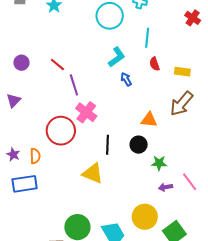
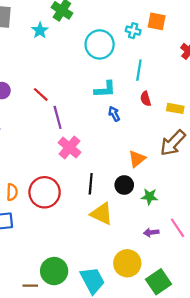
cyan L-shape: (117, 57) -> (105, 89), turned 30
orange triangle: (149, 120) -> (137, 159), turned -48
red circle: (61, 131) -> (45, 192), moved
green star: (159, 163) -> (149, 197), moved
yellow triangle: (93, 173) -> (102, 214), moved

